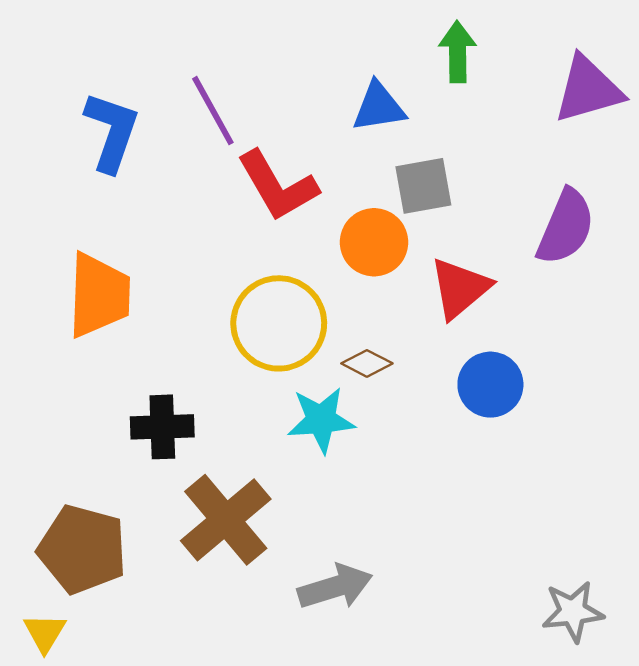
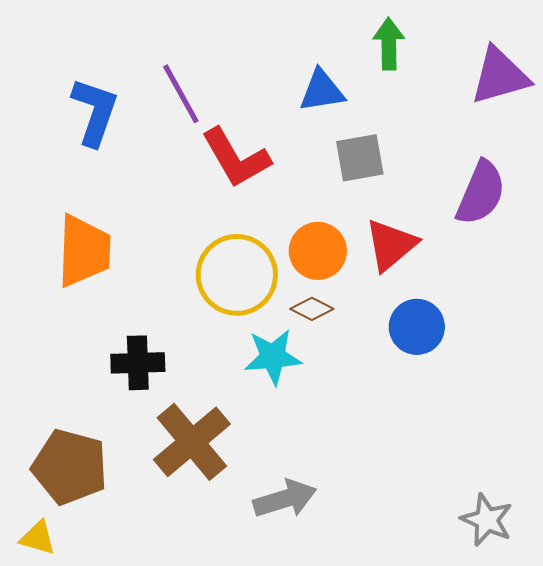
orange circle: (374, 242) -> (318, 251), moved
gray star: (573, 612) -> (487, 520), turned 30
yellow triangle: (45, 633) -> (38, 538), turned -45

